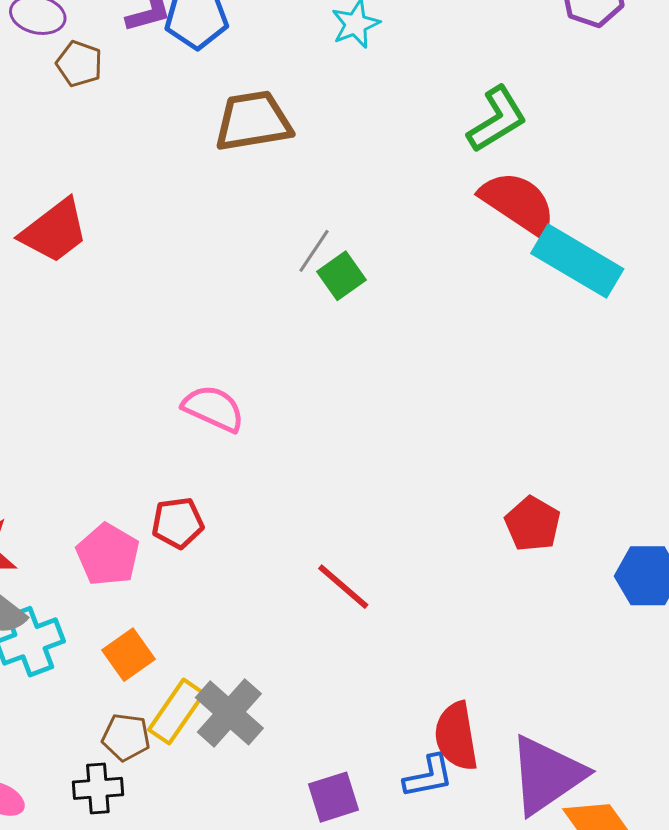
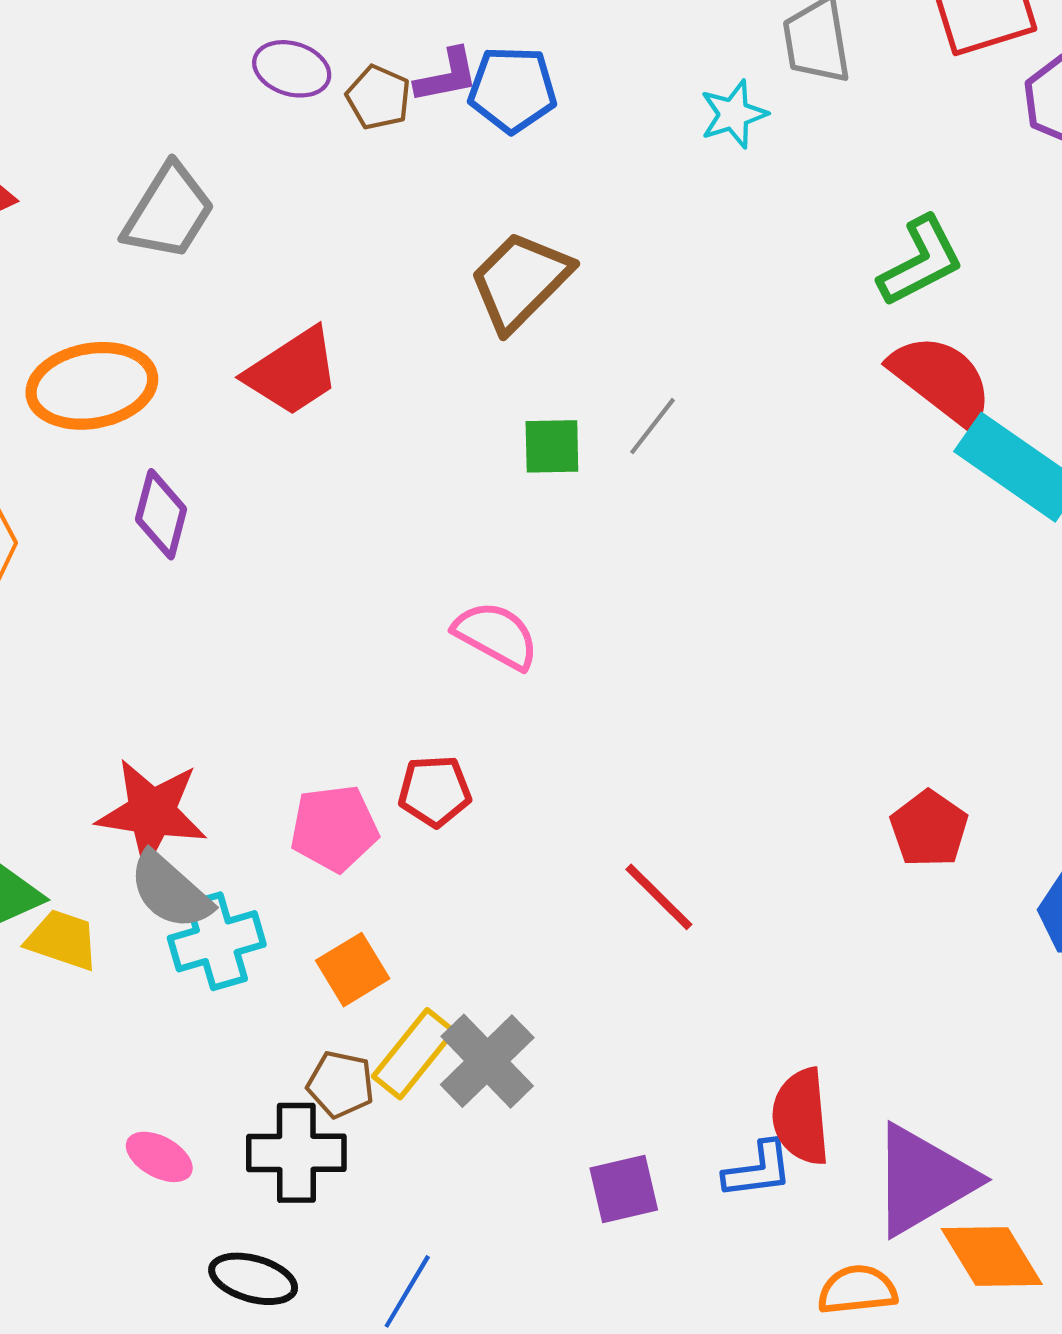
brown pentagon: (79, 64) -> (378, 97), moved
brown trapezoid: (253, 121) -> (520, 281), moved, turned -40
green square: (341, 276) -> (552, 446), moved, turned 30
pink pentagon: (108, 555) -> (334, 828), turned 30
black cross: (98, 788) -> (296, 1153), size x1.4

